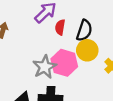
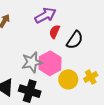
yellow circle: (87, 50) -> (68, 79), moved

